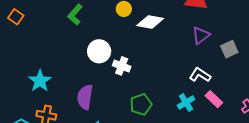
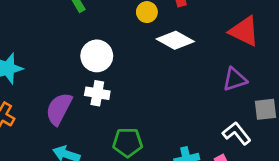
white cross: (122, 66) -> (97, 93), moved, turned -30
white L-shape: (200, 75) -> (237, 133), moved

